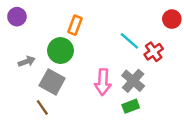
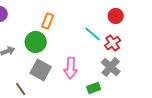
red circle: (172, 19) -> (116, 16), moved
gray cross: (133, 81) -> (111, 67), moved
gray square: (52, 82) -> (41, 70), moved

